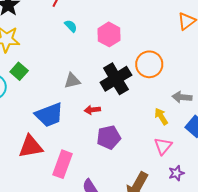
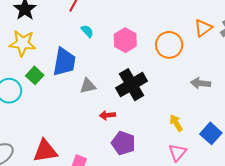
orange circle: (149, 64) -> (169, 45), moved
gray arrow: (182, 97) -> (201, 83), moved
blue trapezoid: (49, 115) -> (64, 62), moved, turned -60
purple pentagon: (109, 137) -> (123, 143), turned 30

